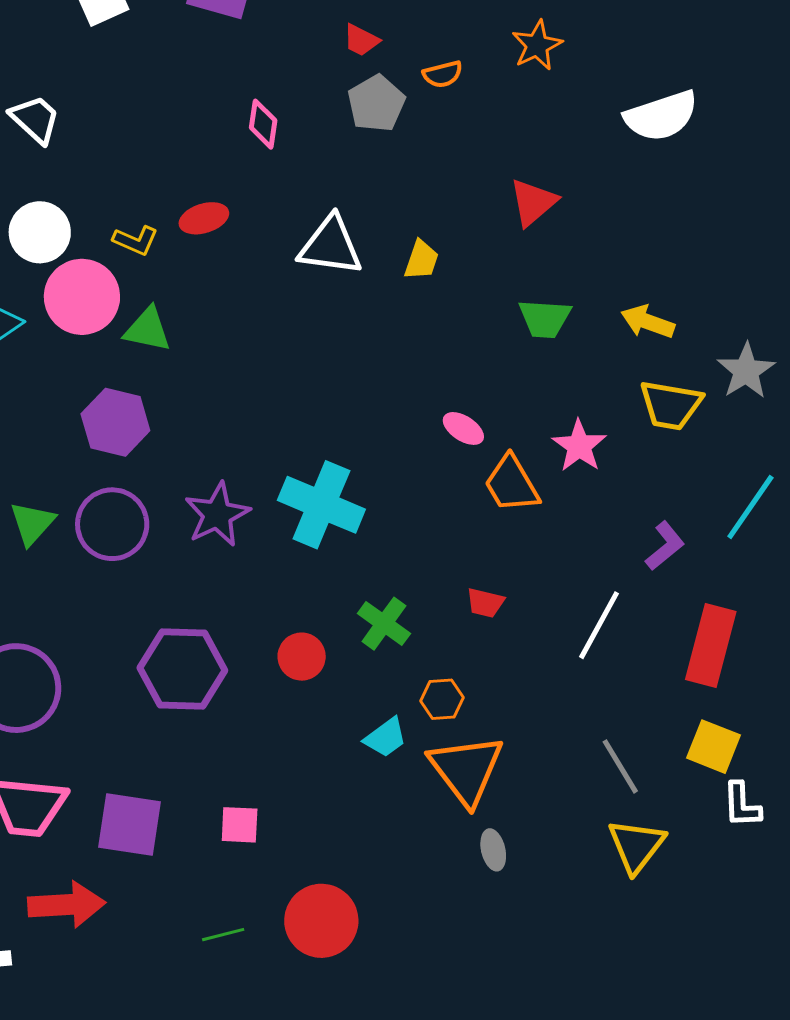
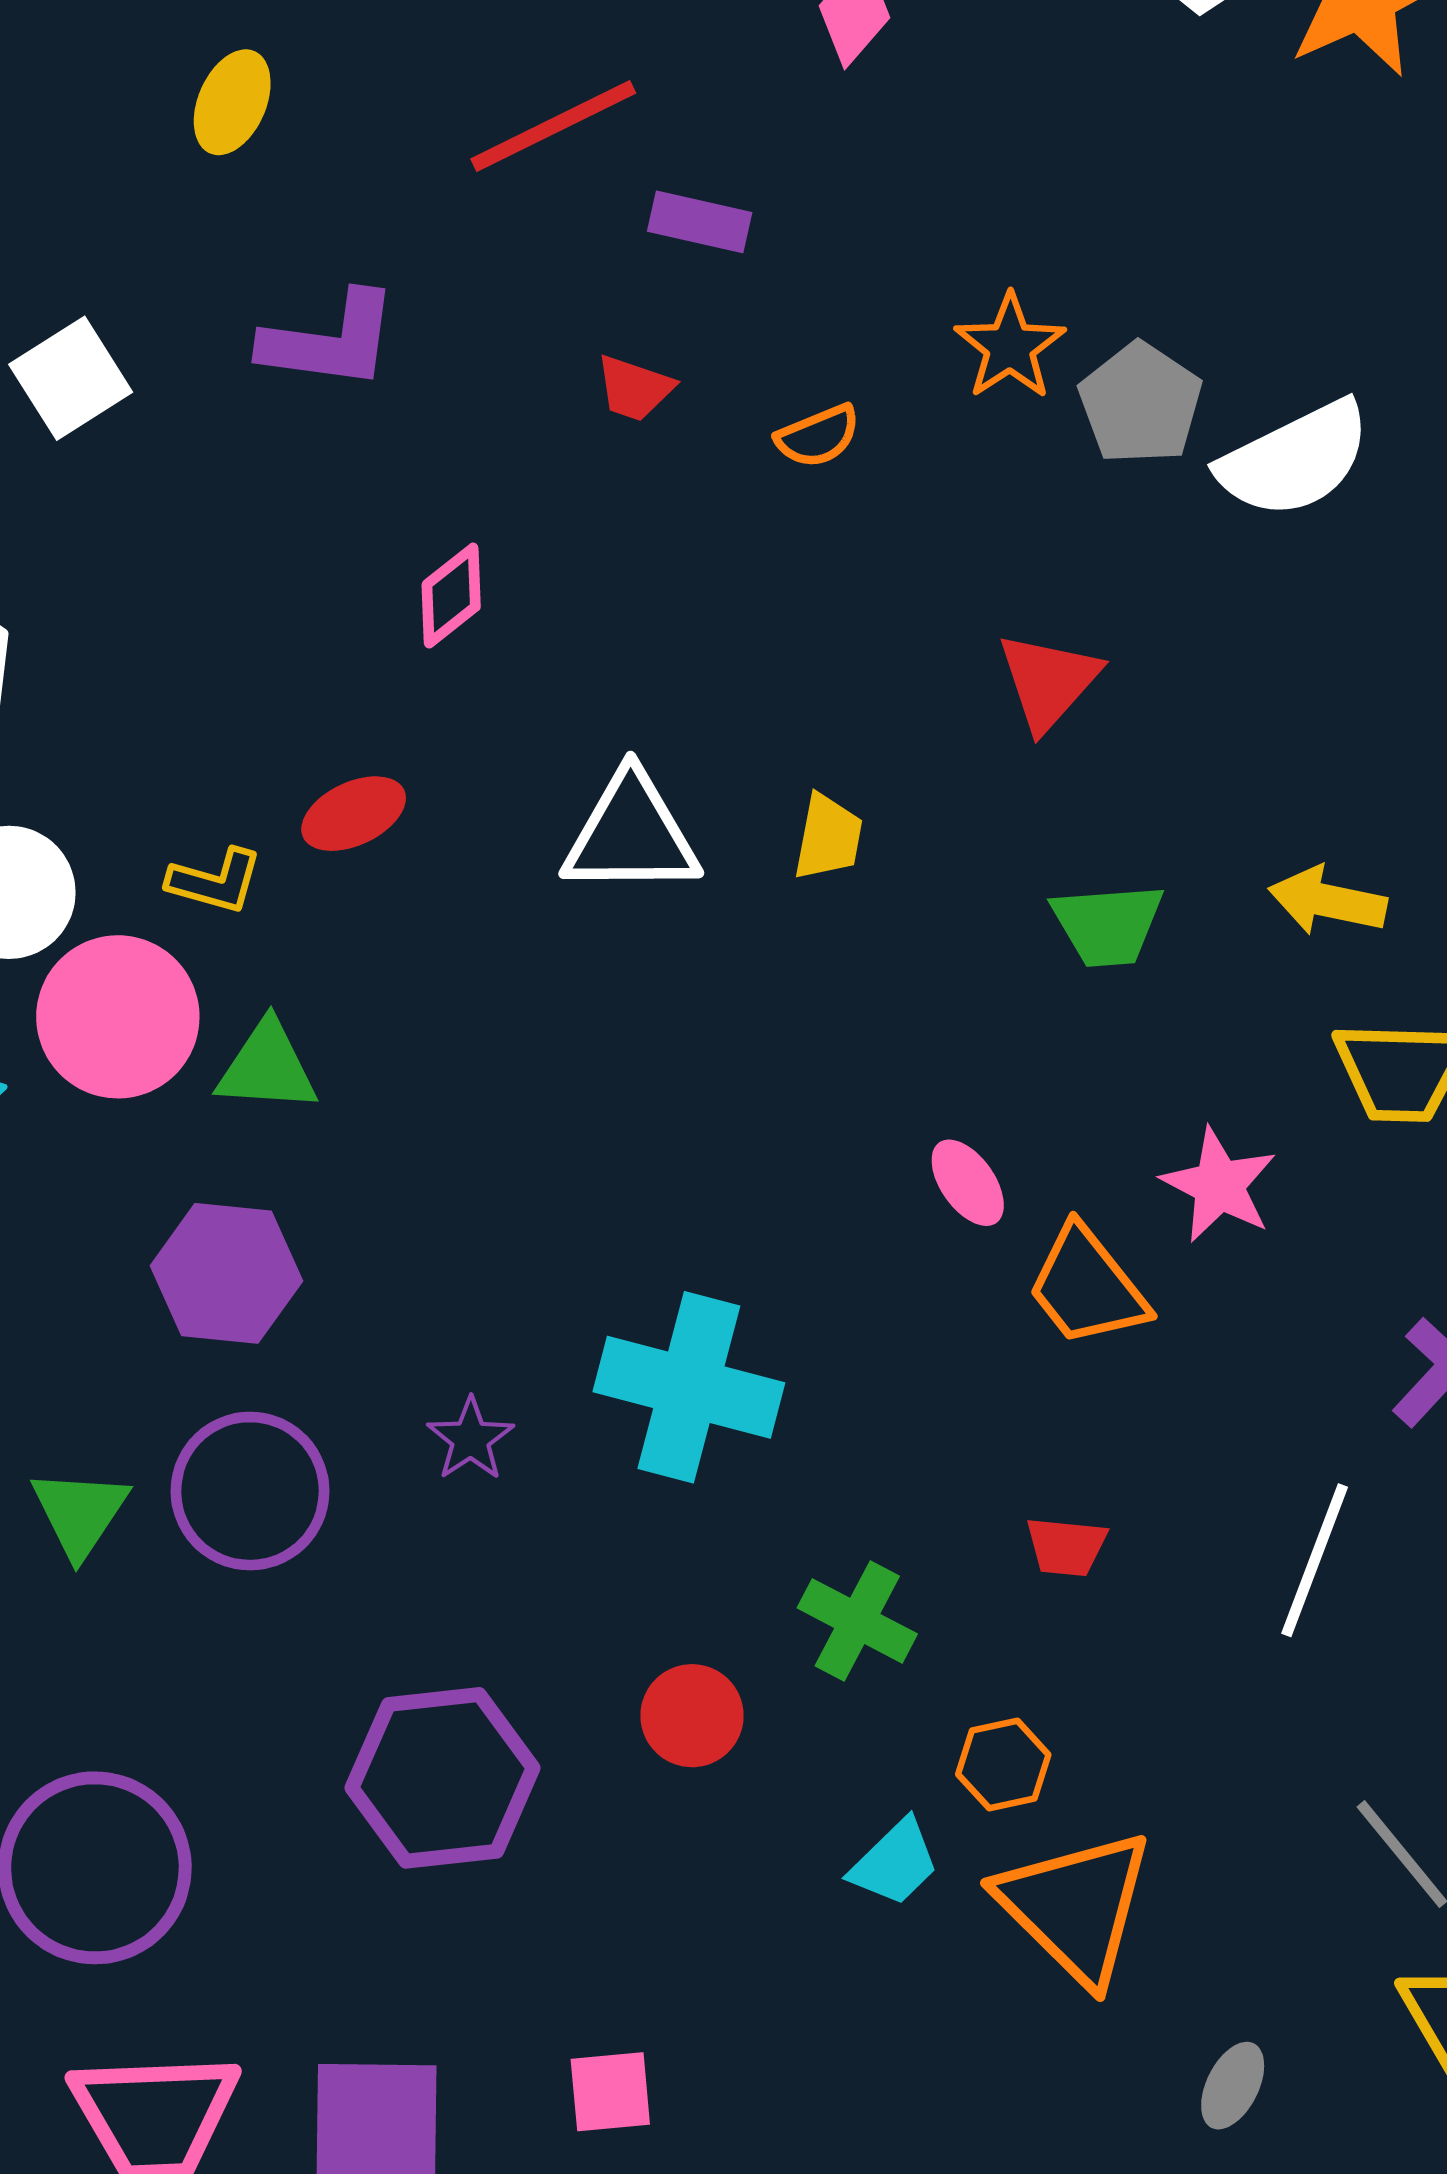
gray pentagon: (376, 103) -> (1140, 403), moved
pink diamond: (263, 124) -> (451, 596), turned 51
pink ellipse: (463, 428) -> (968, 1183), turned 30
purple star: (217, 514) -> (470, 1439), size x0.6
gray ellipse: (493, 850) -> (1233, 2086), moved, turned 48

